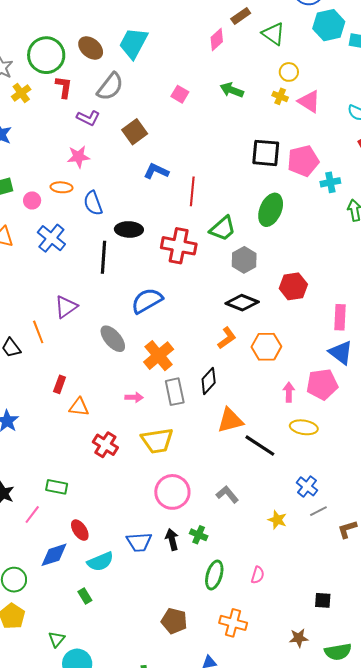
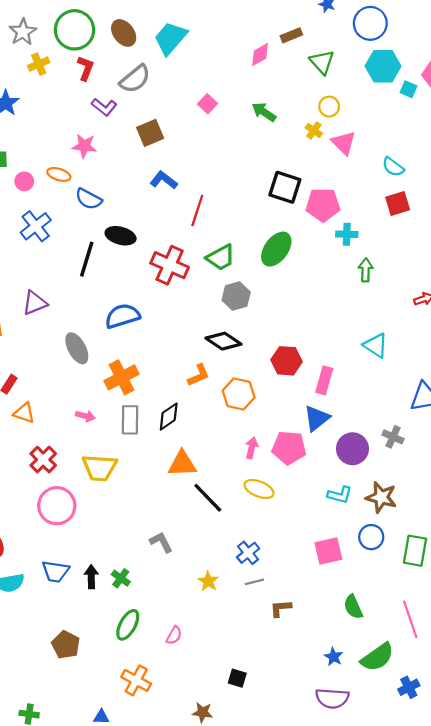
blue semicircle: (93, 203) -> (89, 199), turned -55
red hexagon: (293, 286) -> (286, 361), moved
blue triangle: (341, 352) -> (317, 418), turned 32
pink circle: (172, 492) -> (57, 506), moved
brown pentagon: (174, 621) -> (66, 645), moved

